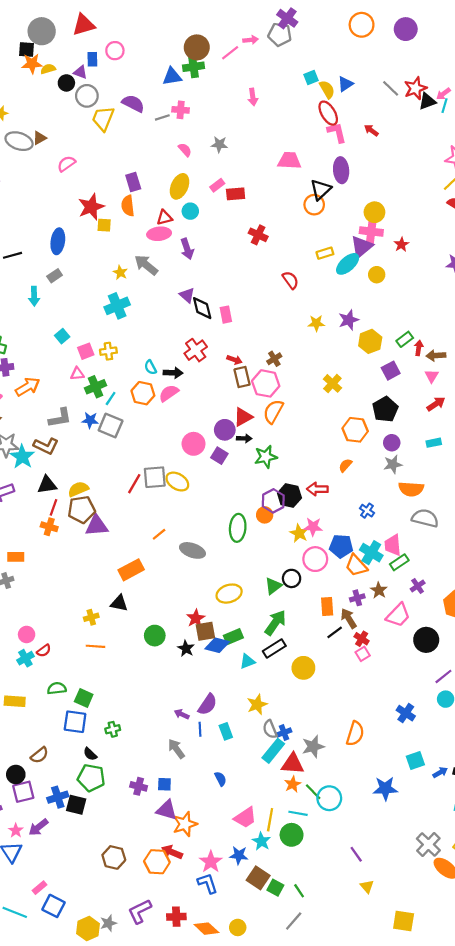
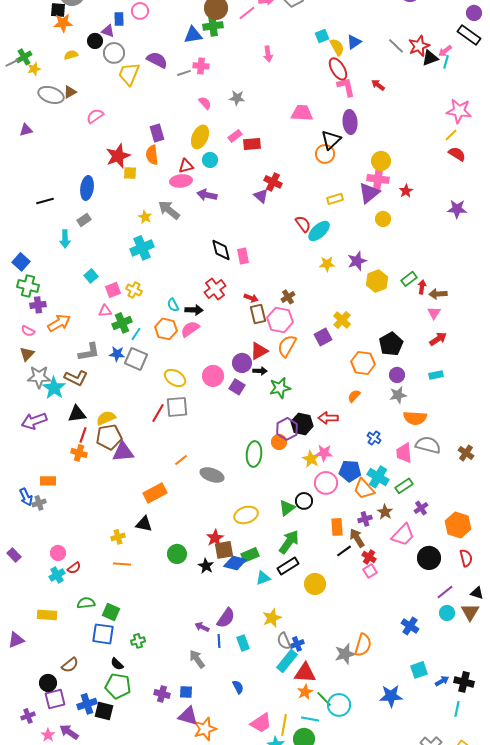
yellow semicircle: (48, 69) -> (71, 55), moved
purple arrow: (187, 249) -> (207, 195), turned 120
cyan ellipse: (348, 264) -> (319, 231), moved
purple triangle: (187, 295) -> (261, 196), moved
yellow cross: (108, 351) -> (134, 290), turned 35
purple square: (391, 371) -> (323, 337), moved
yellow ellipse: (177, 482) -> (175, 378), moved
pink trapezoid: (393, 545) -> (404, 453), moved
gray star: (313, 747) -> (345, 654), moved
purple arrow: (38, 827) -> (69, 732), turned 72

